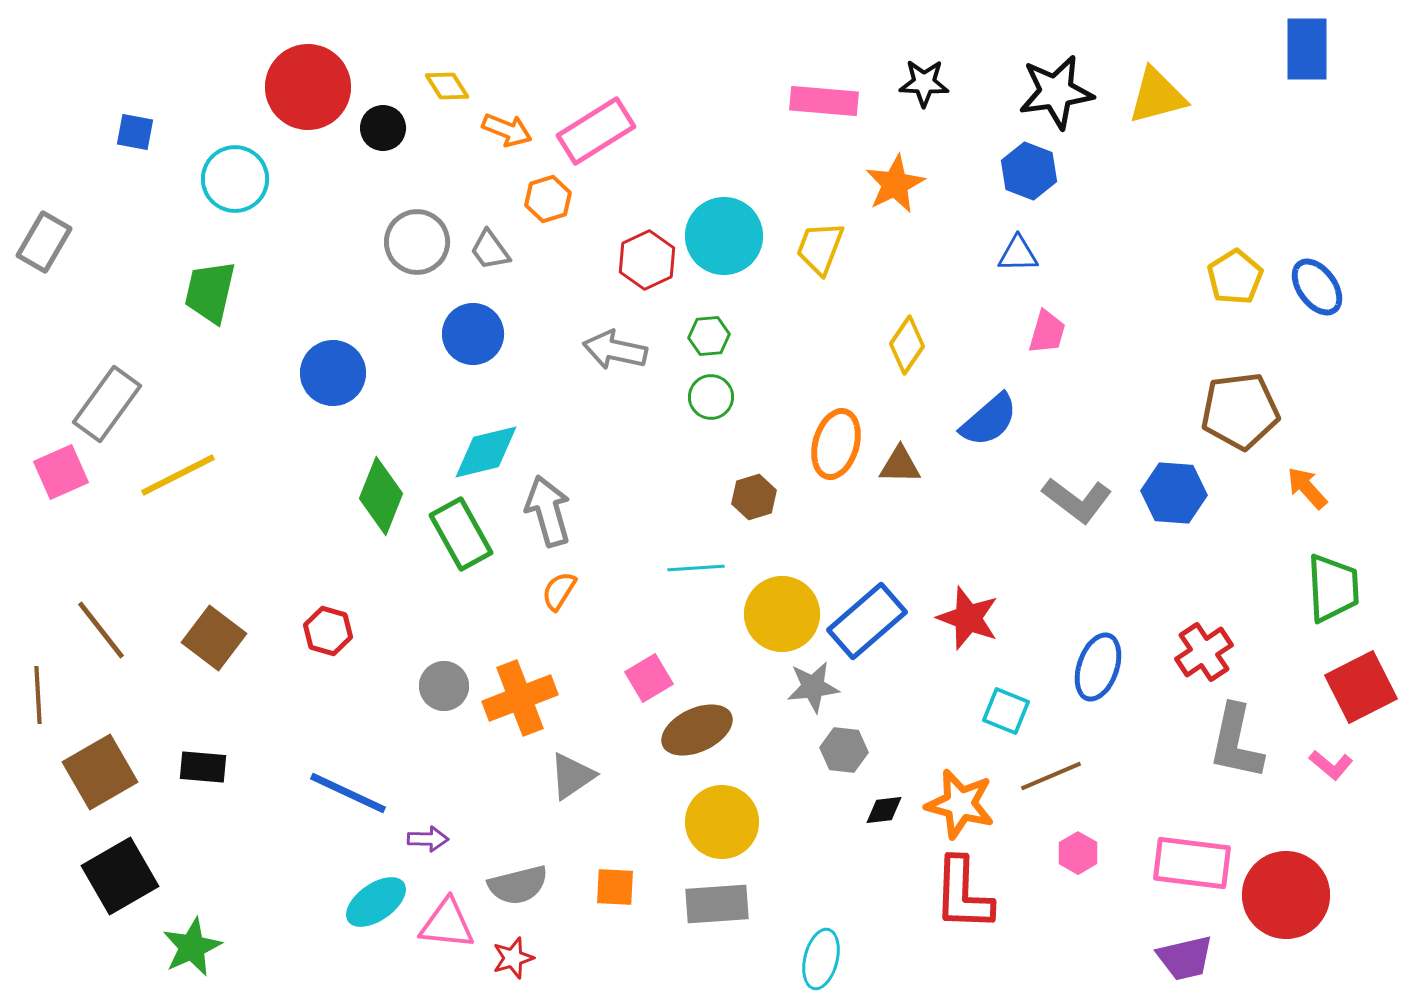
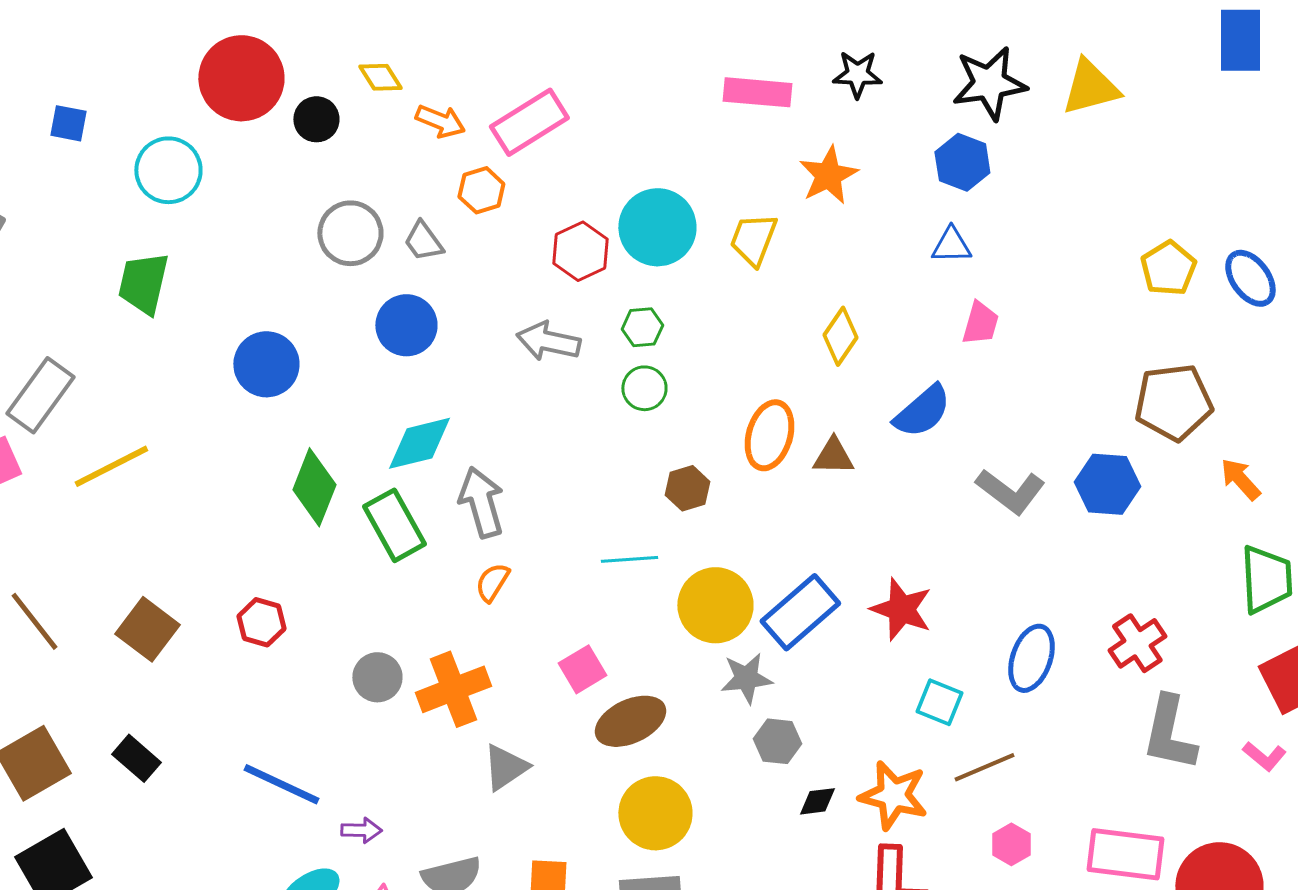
black rectangle: (203, 767) -> (136, 758), turned 36

